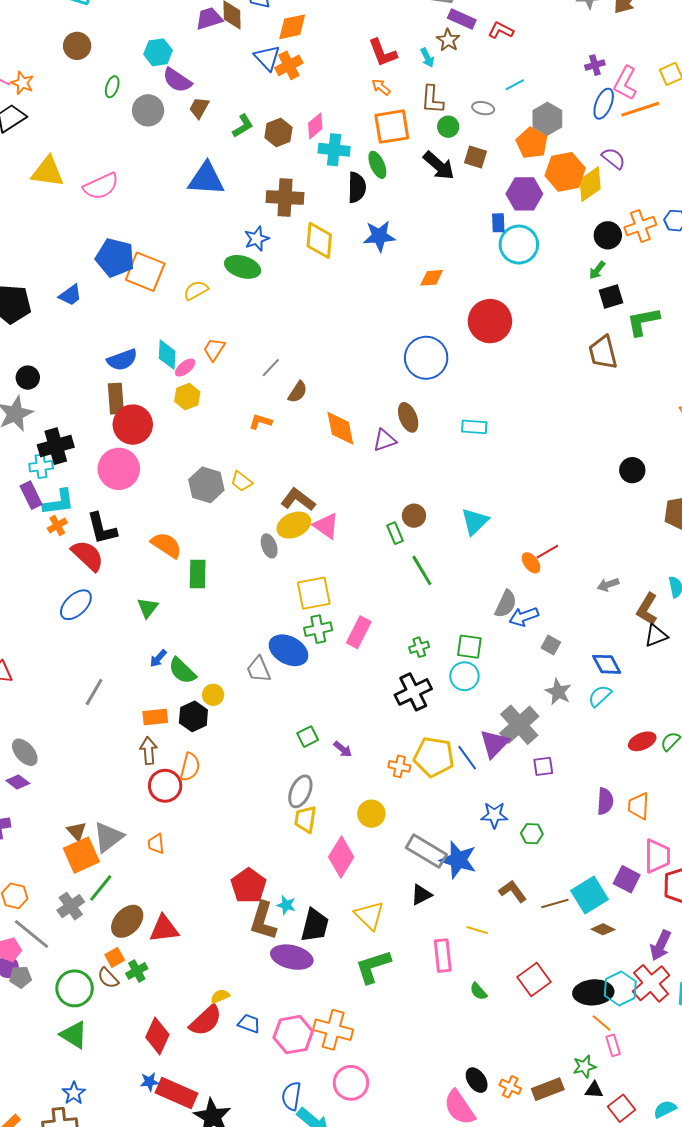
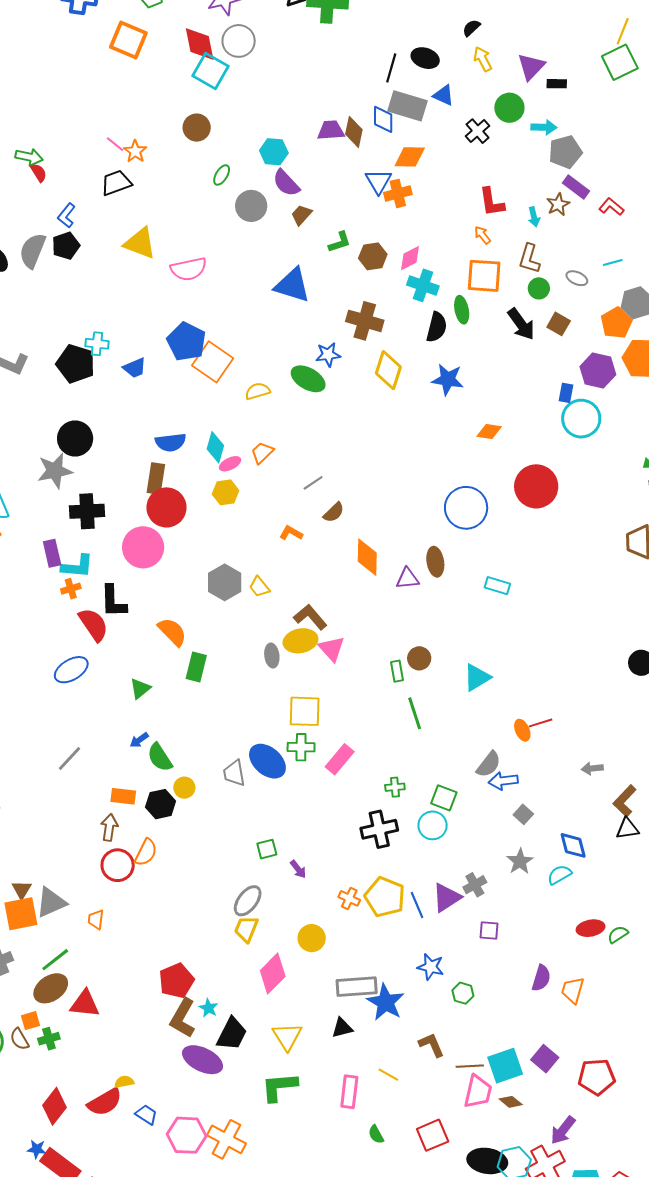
black circle: (28, 378) -> (75, 438), size x1.5
cyan cross: (41, 466) -> (97, 344), moved
gray cross: (519, 725) -> (475, 885), size x0.6
gray rectangle: (426, 851) -> (357, 987), turned -48
pink trapezoid: (657, 856) -> (478, 1092), moved
green line: (101, 888) -> (55, 960), moved

